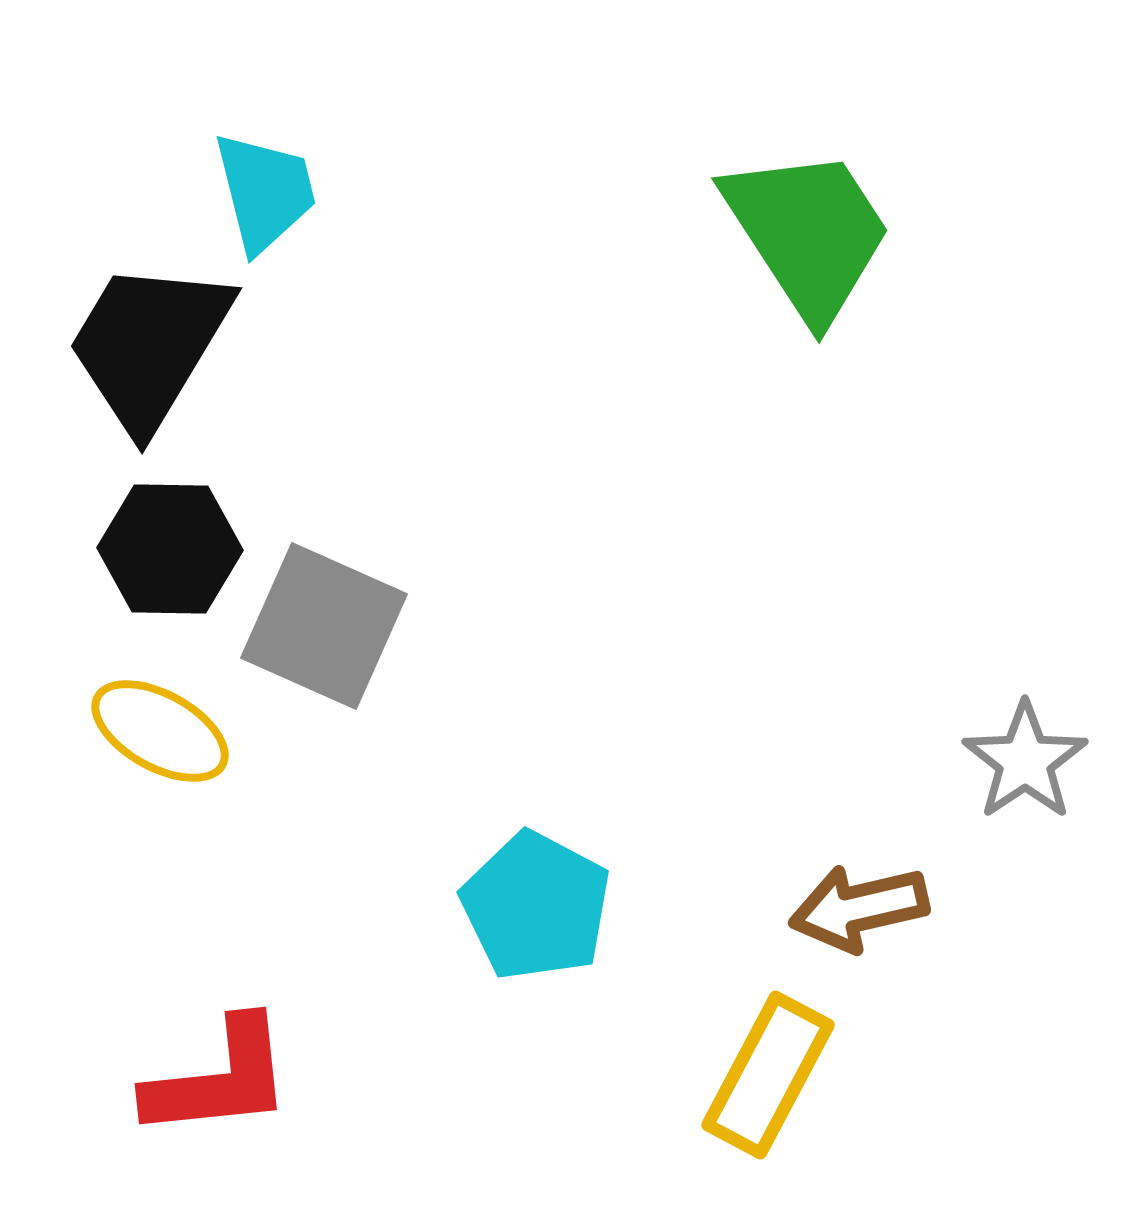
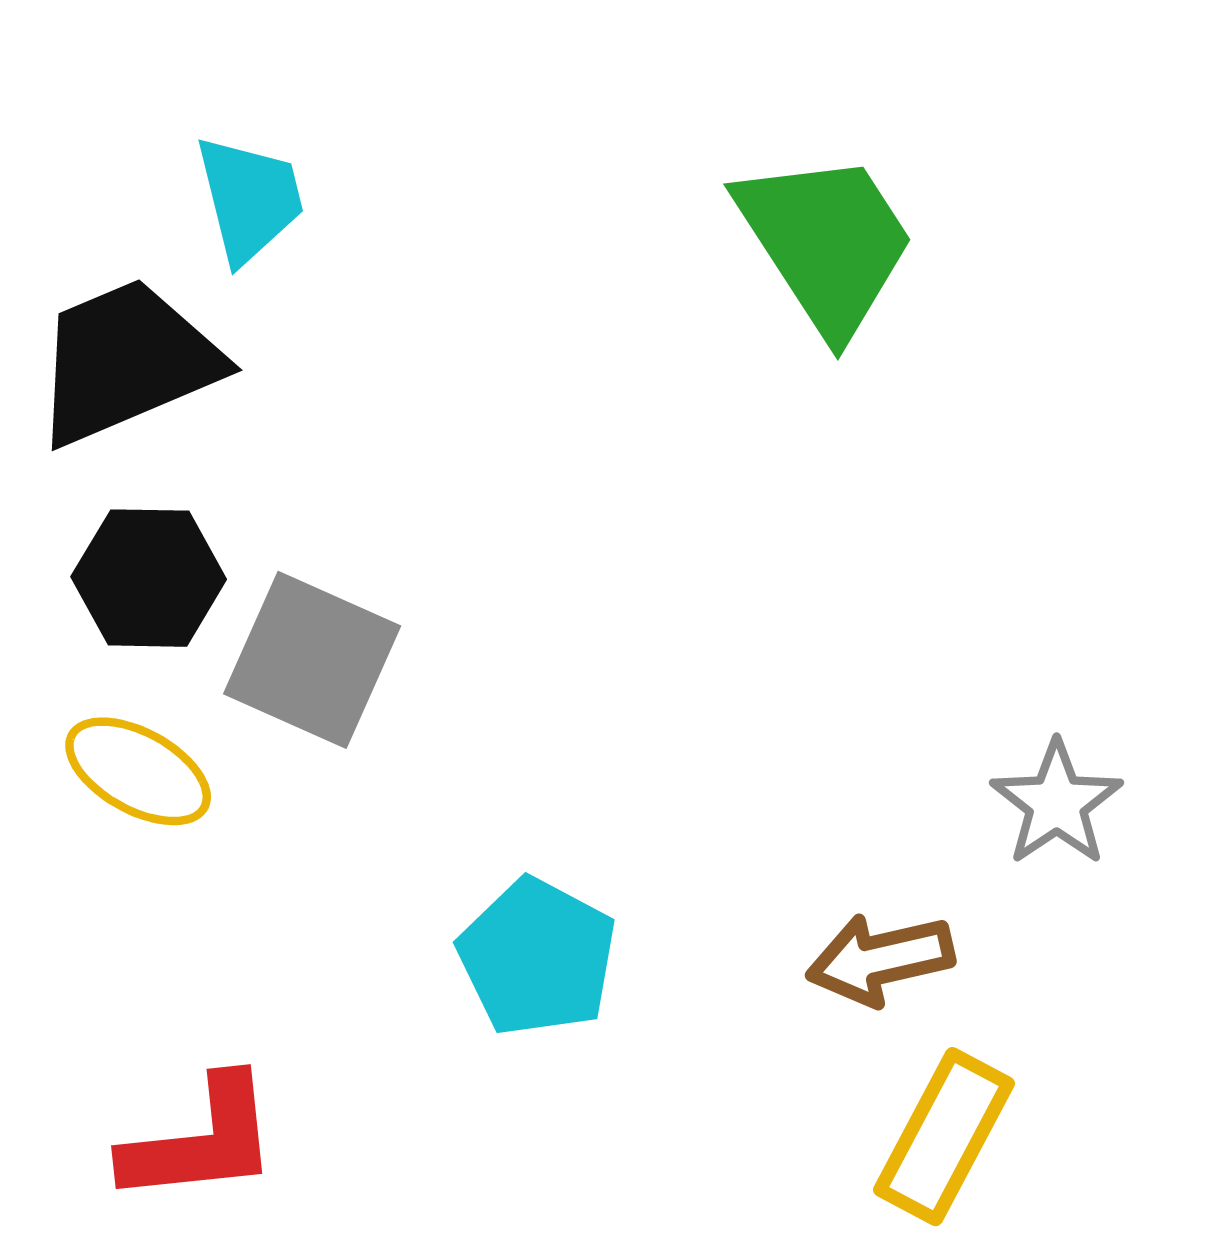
black trapezoid: (149, 345) -> (126, 361), turned 36
yellow rectangle: (768, 1075) -> (944, 1137), moved

